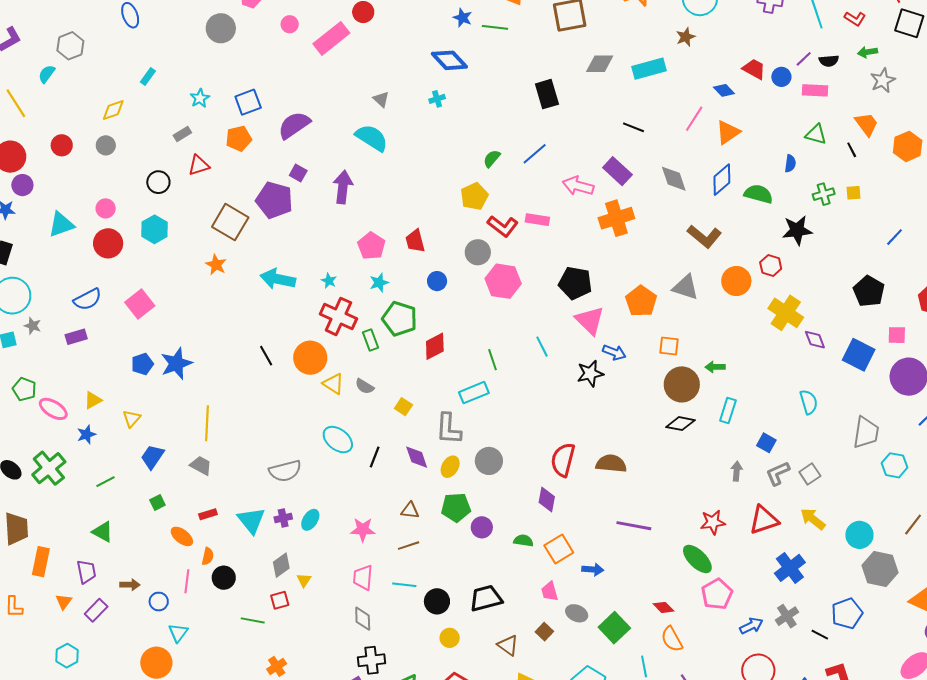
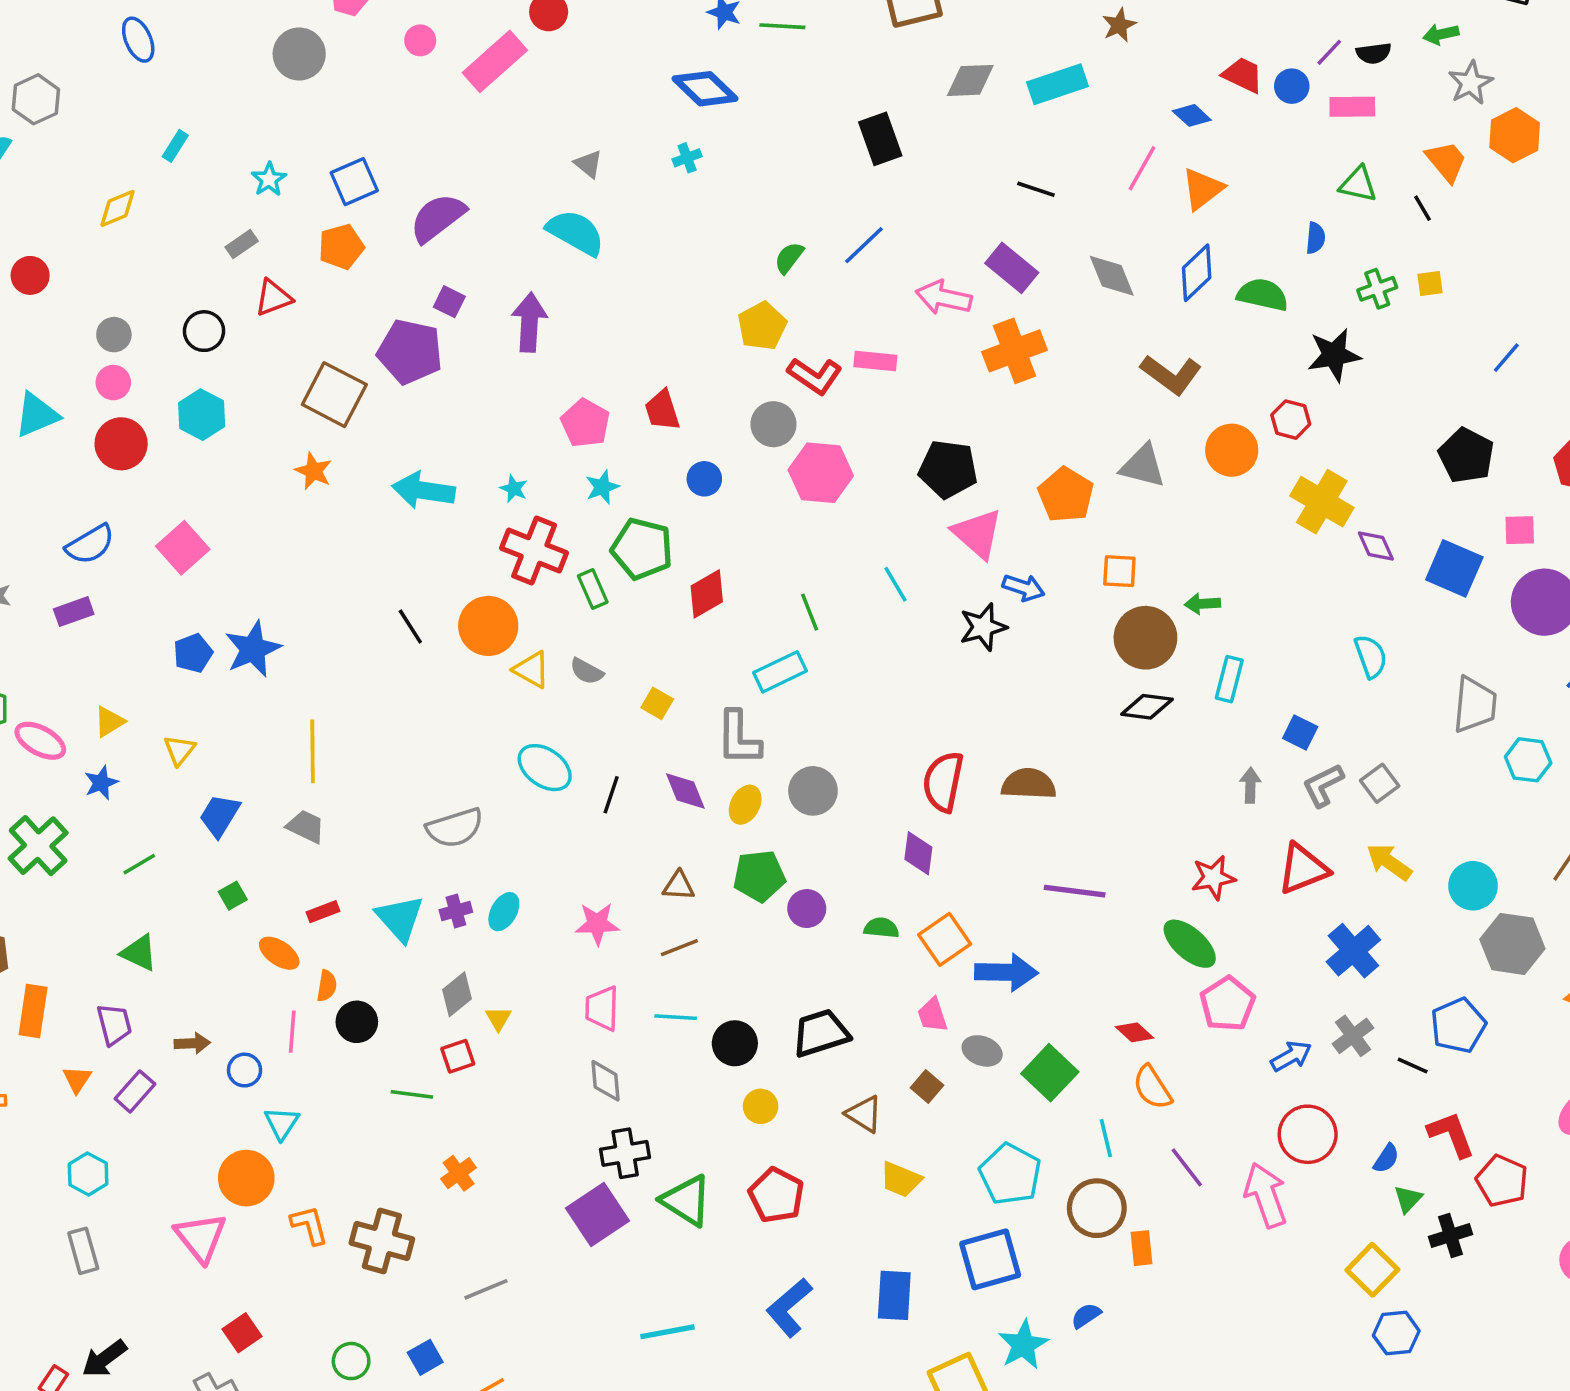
gray circle: (106, 145) -> (114, 335), moved
orange hexagon: (908, 146) -> (1515, 135), moved
blue arrow: (593, 570) -> (1006, 972), size x1.6

